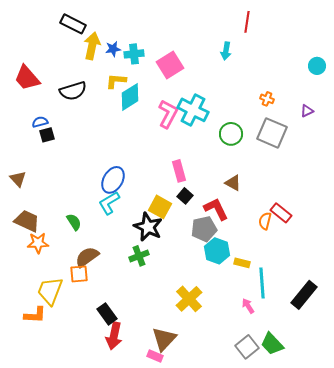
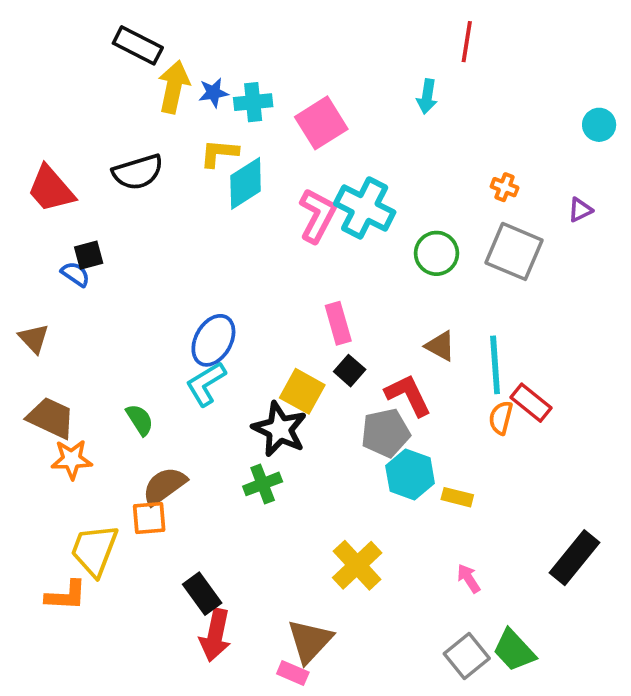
red trapezoid: (27, 78) -> (51, 189), moved
blue semicircle: (40, 122) -> (75, 274), moved, turned 49
cyan line: (262, 283) -> (495, 365), moved

